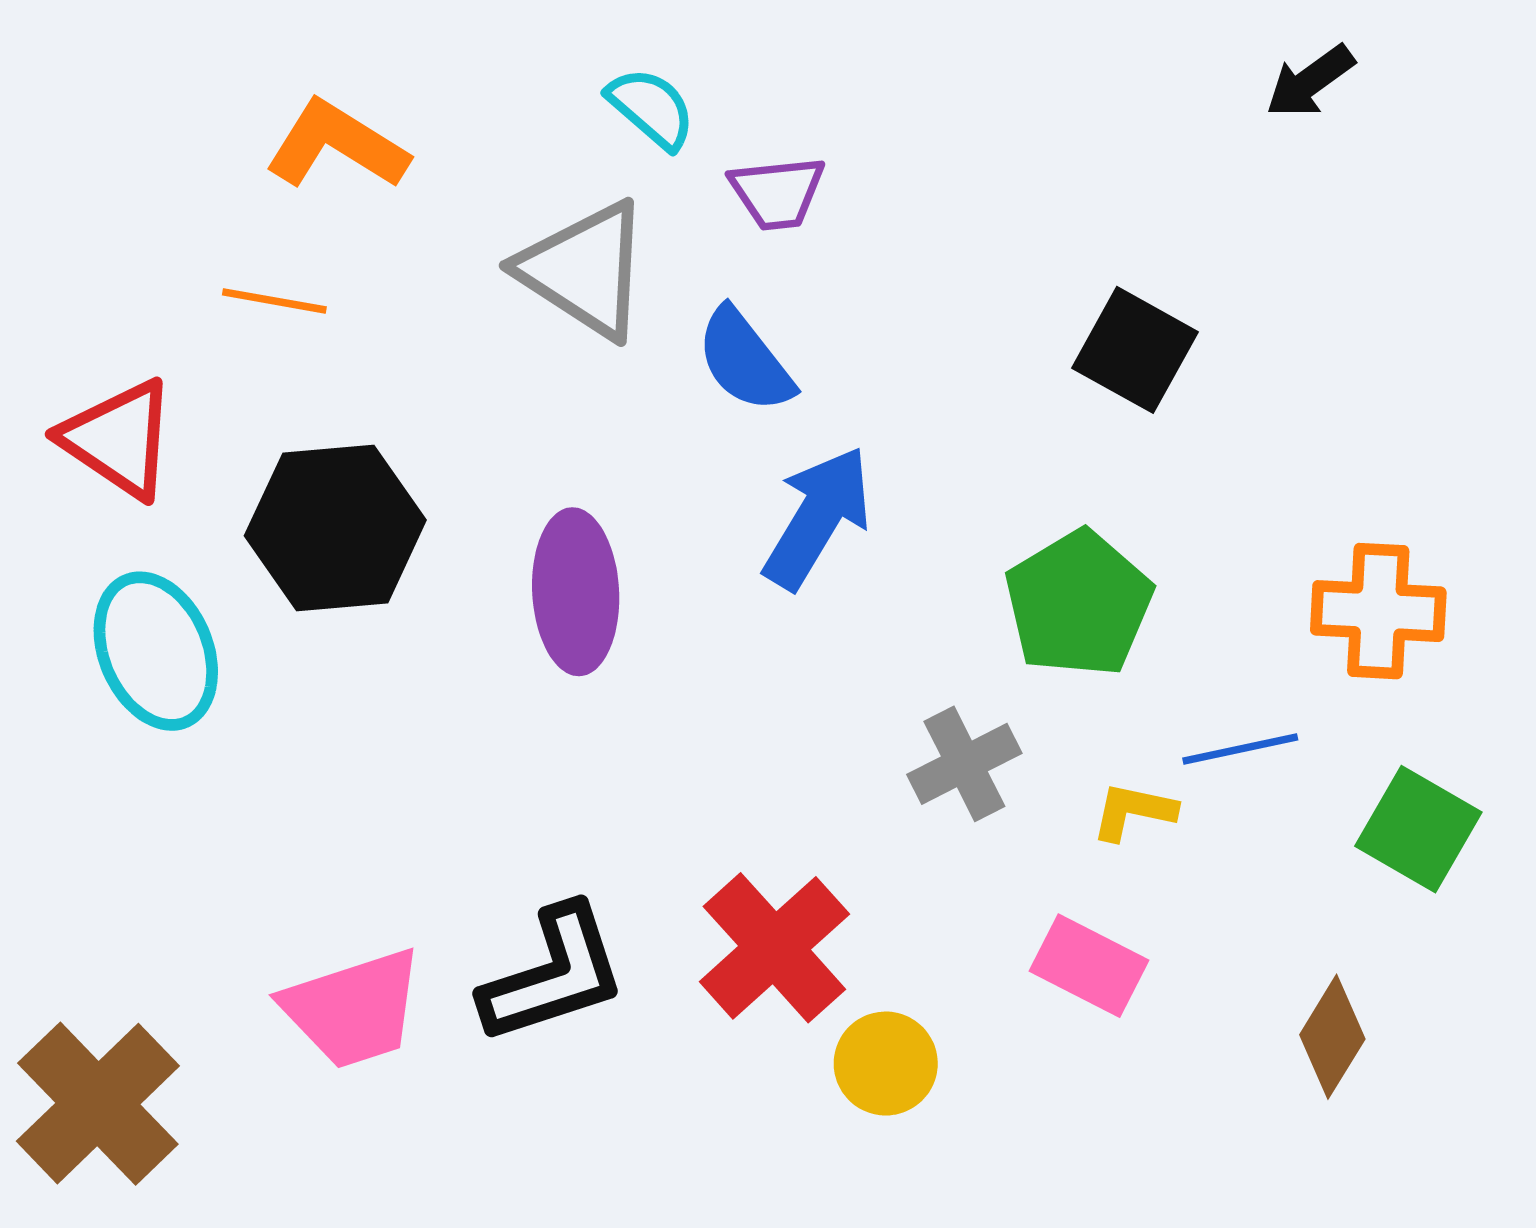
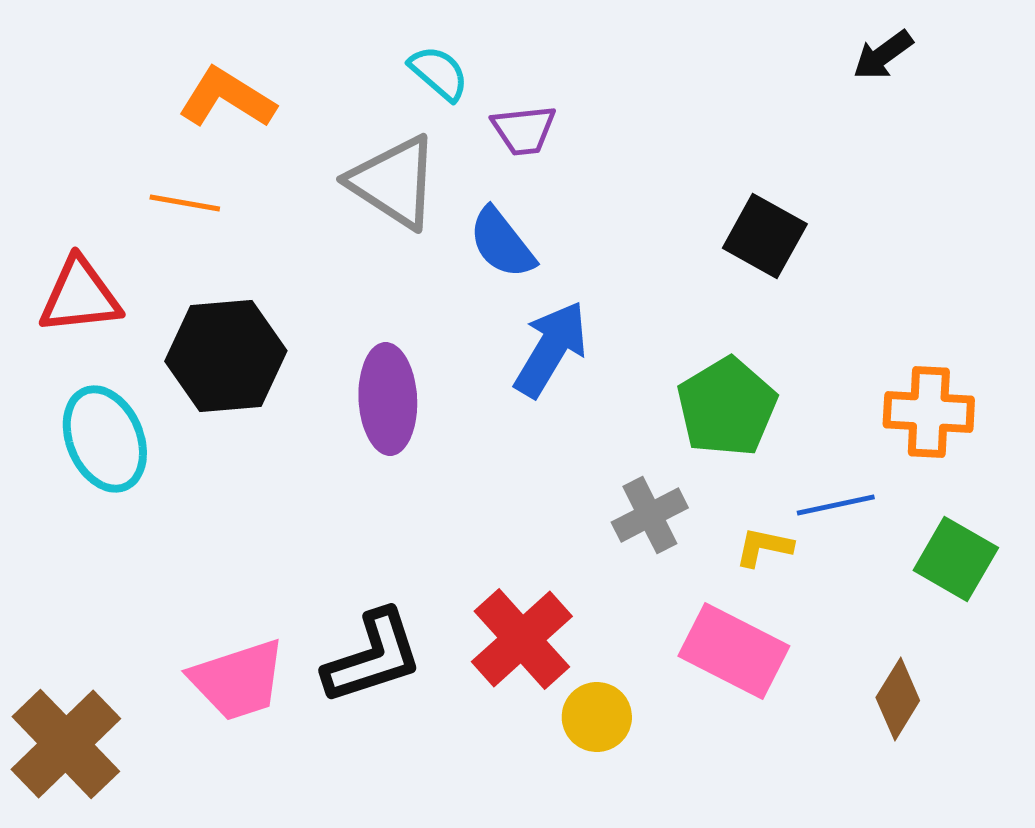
red triangle: (119, 439) -> (80, 296), turned -40
pink rectangle: (1089, 966) -> (734, 651), size x1.4

